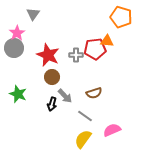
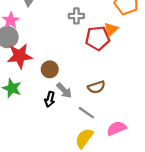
orange triangle: (107, 41) -> (111, 29), turned -48
red star: (48, 55) -> (20, 56), moved, turned -30
gray cross: (76, 55) -> (76, 16), moved

